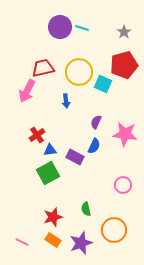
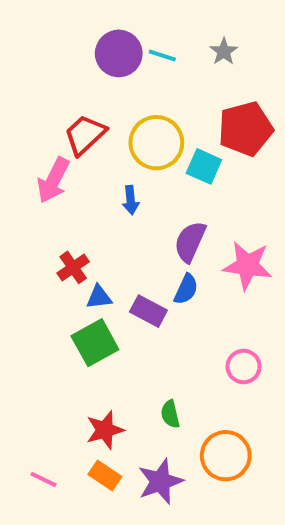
gray star: (124, 32) -> (224, 52), moved
red trapezoid: (43, 68) -> (85, 135), turned -30
purple semicircle: (96, 122) -> (190, 242), size x1.5

